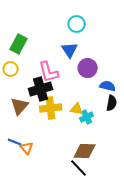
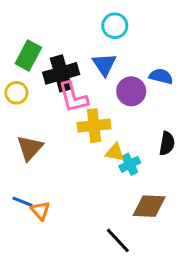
blue semicircle: (108, 86) -> (161, 76), moved
black cross: (41, 89) -> (61, 73), moved
yellow cross: (51, 108) -> (94, 126), moved
brown diamond: (85, 151) -> (149, 206), moved

